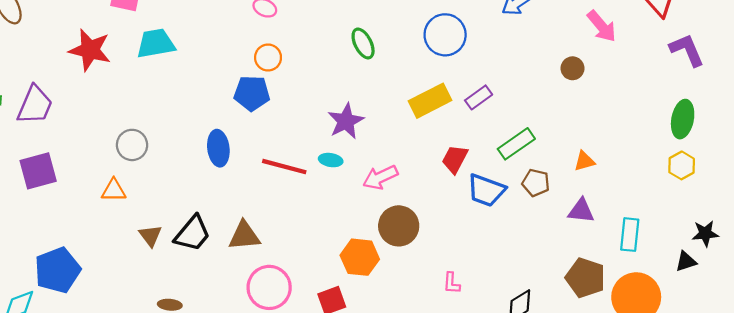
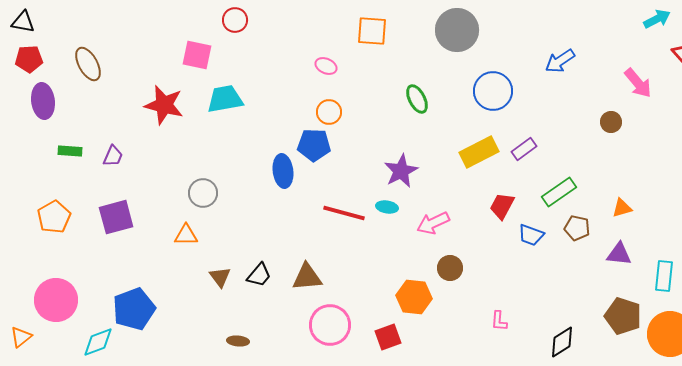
purple trapezoid: (35, 105) -> (113, 156), size x0.6
blue ellipse: (218, 148) -> (283, 171), moved
blue trapezoid: (486, 190) -> (531, 235), size x0.7
brown circle: (399, 226) -> (450, 268), size x0.7
black trapezoid: (192, 233) -> (259, 275), size x0.7

